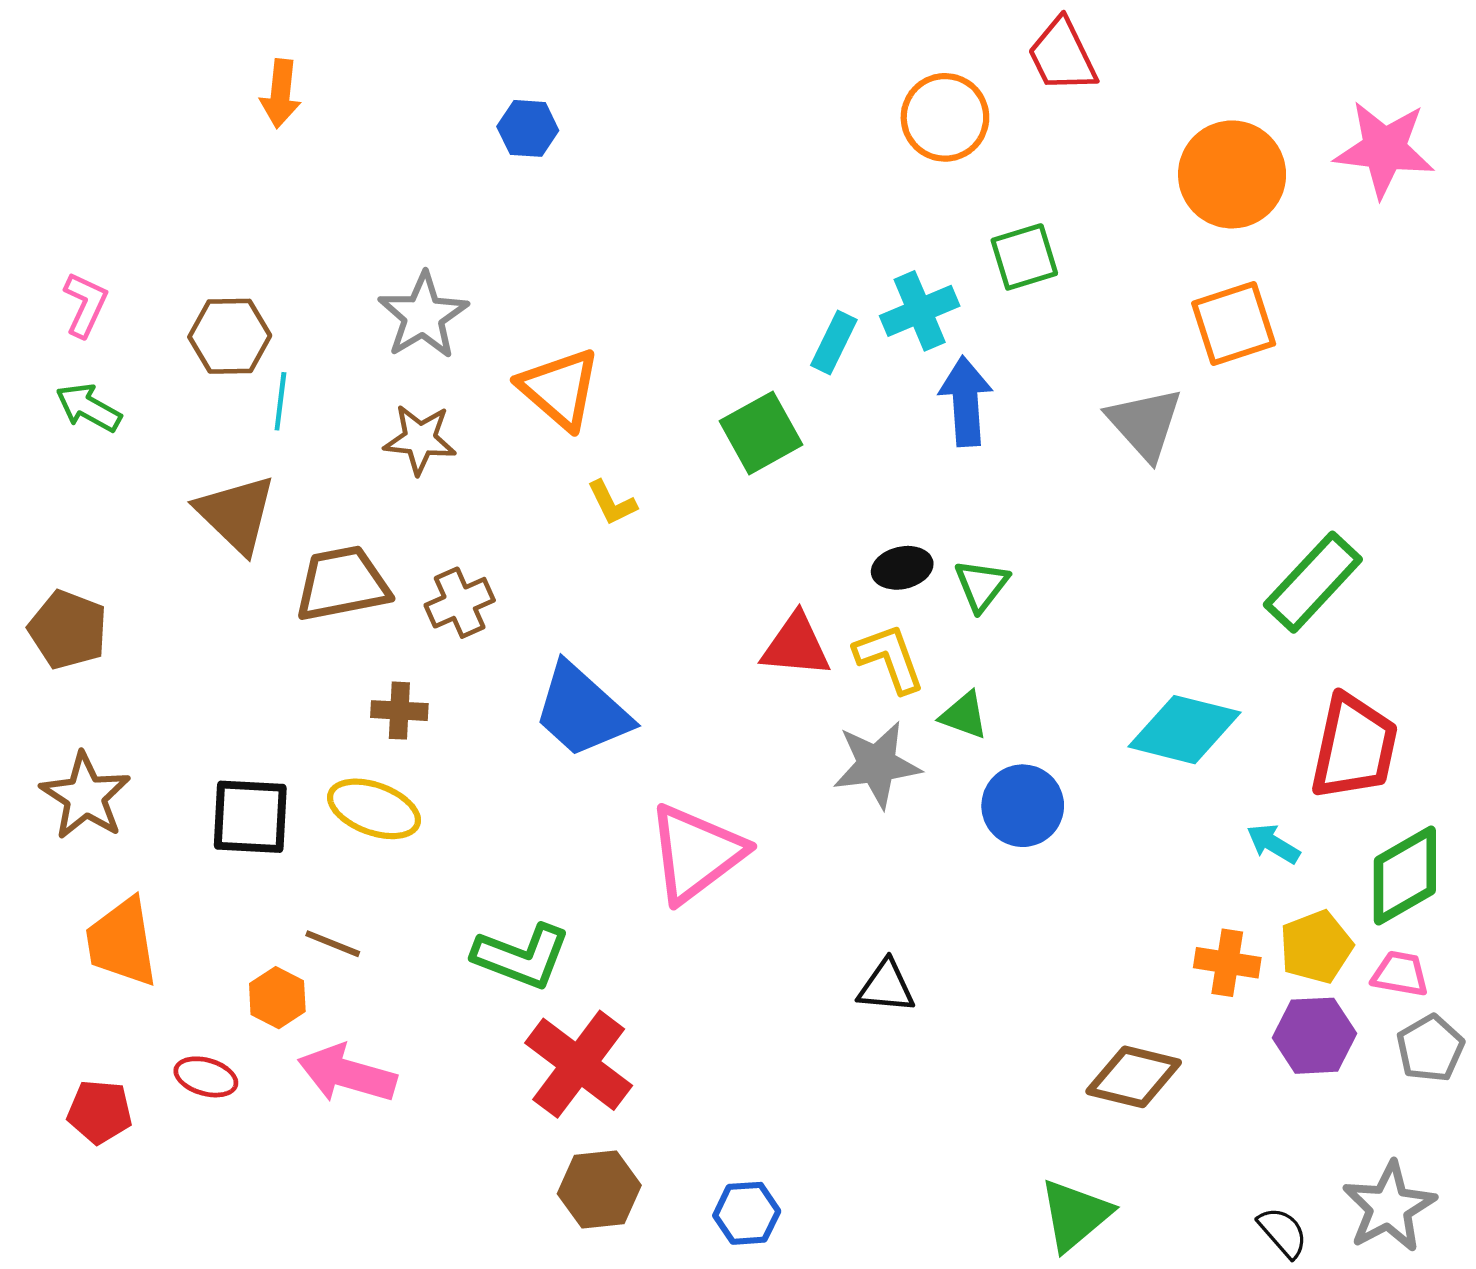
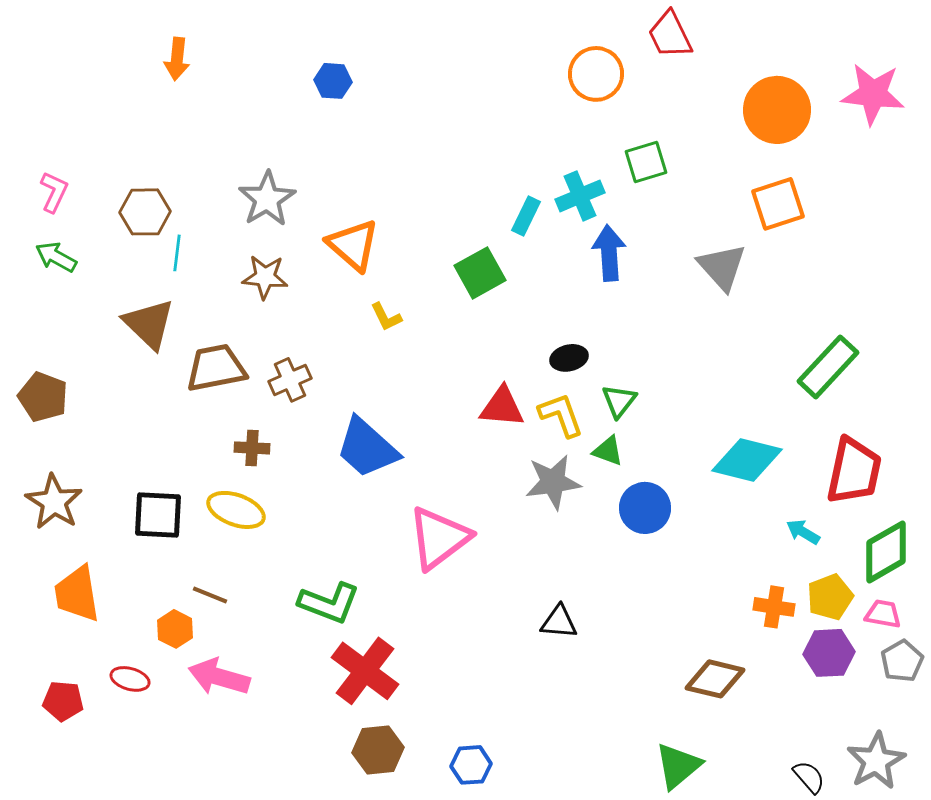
green triangle: (981, 585) -> (619, 401), moved

